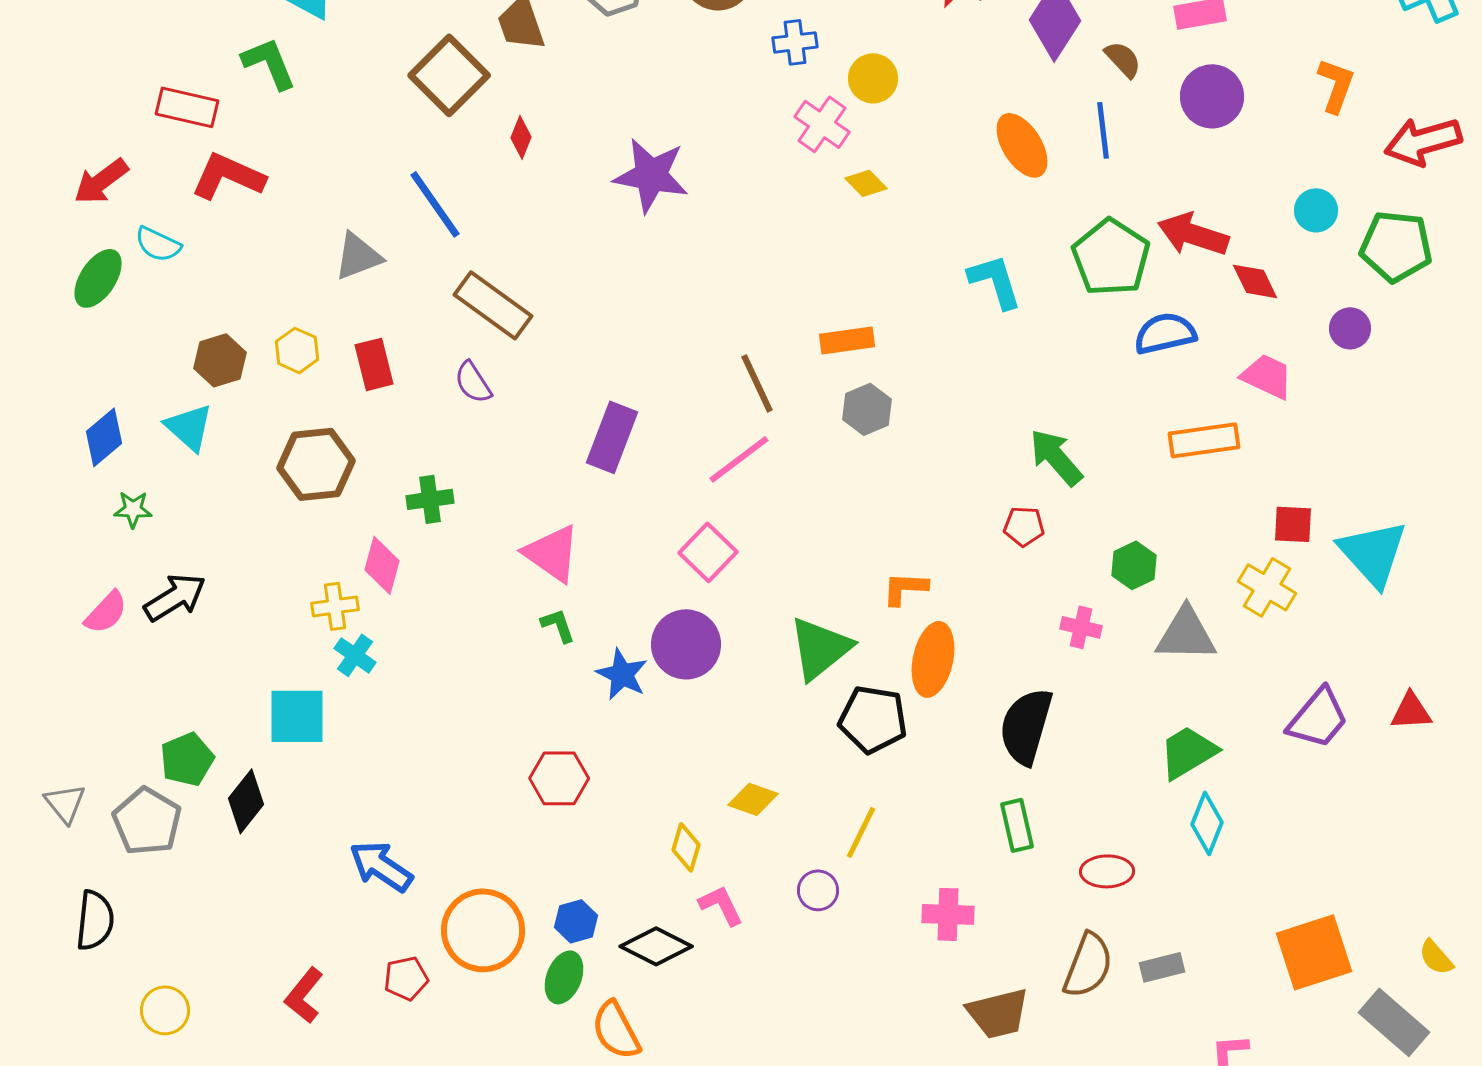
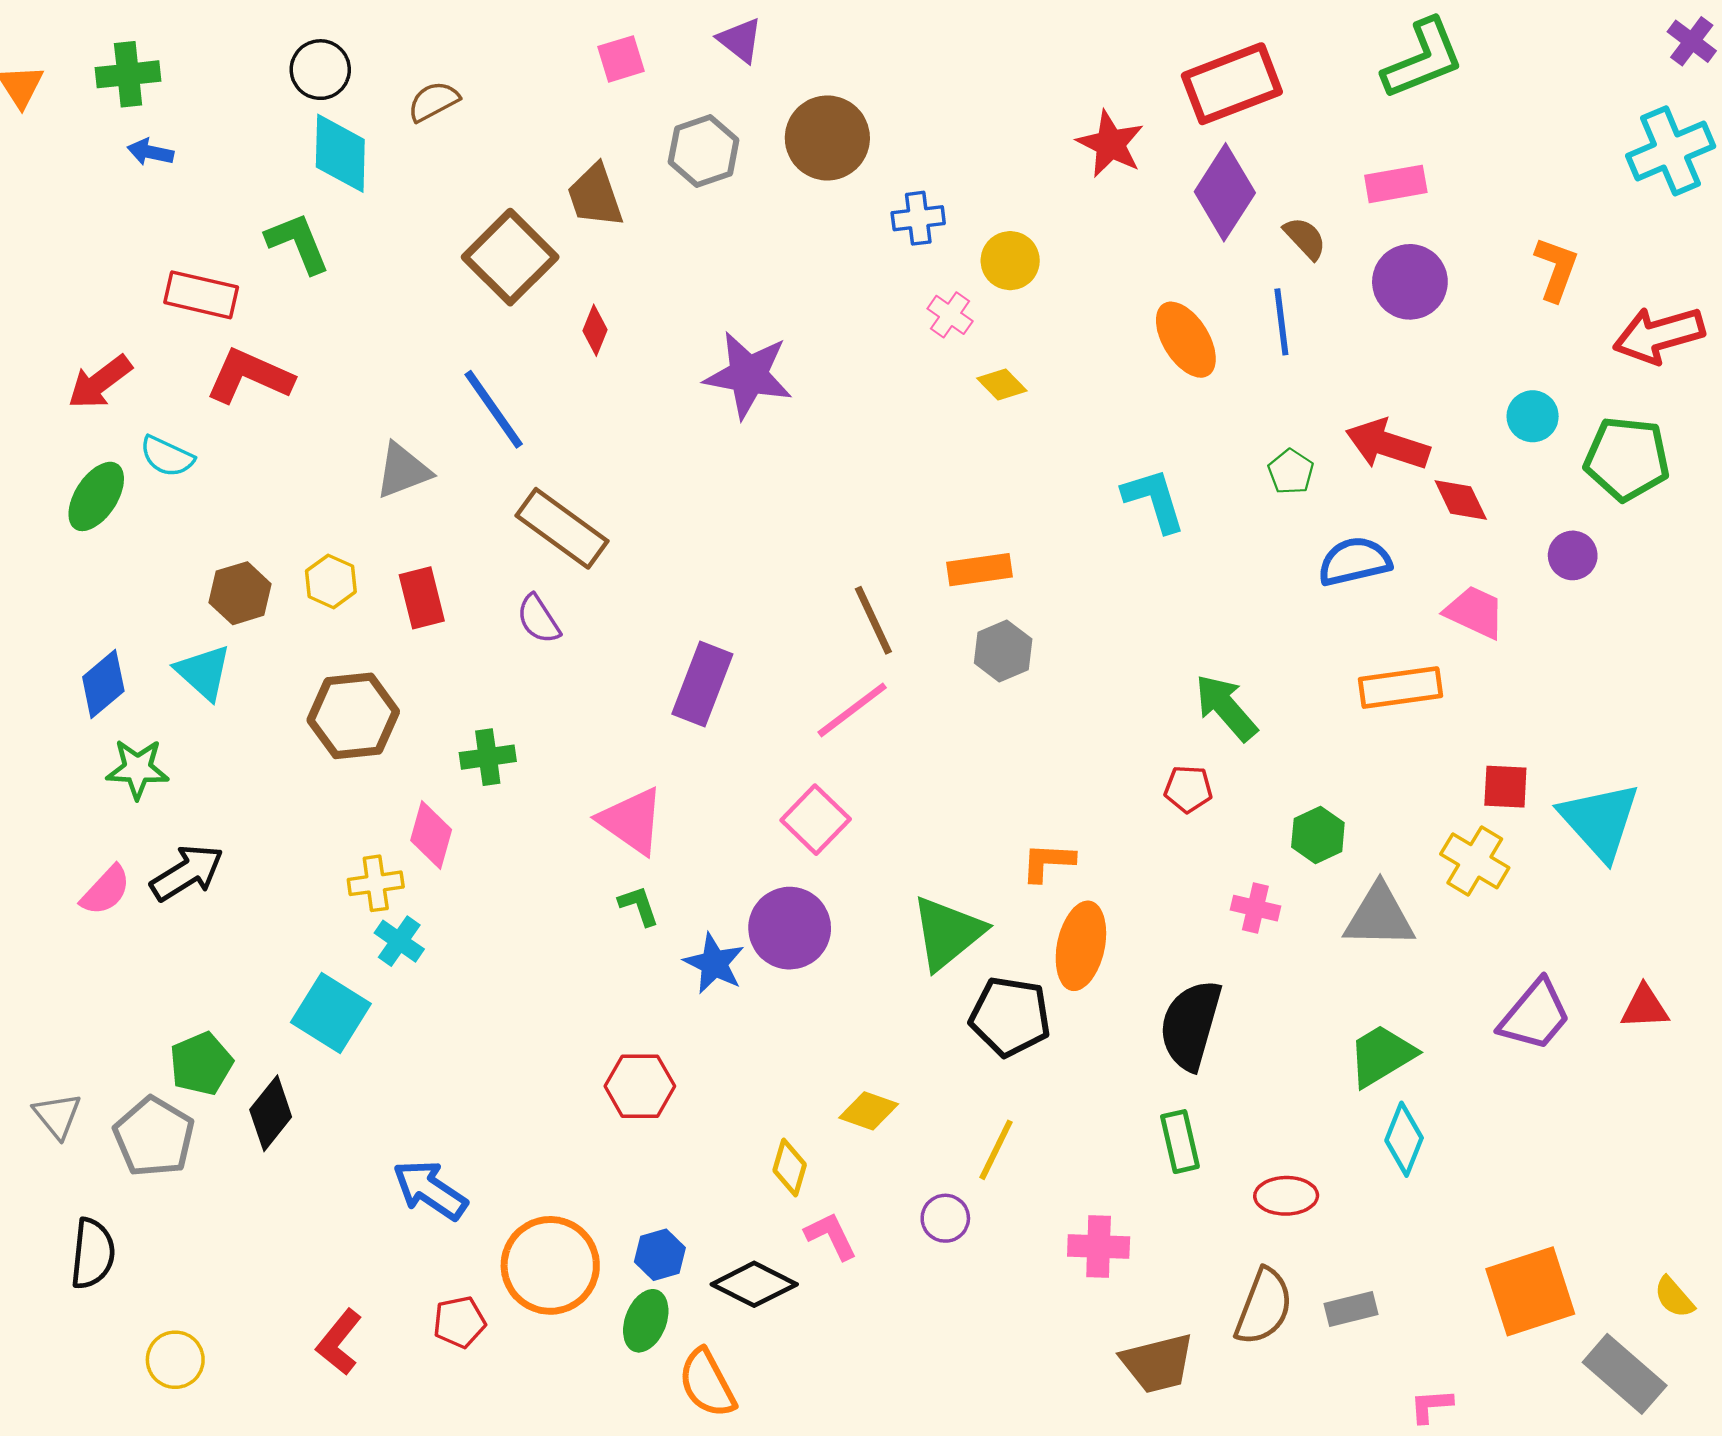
pink cross: (822, 124) -> (950, 315), size x0.7
green pentagon: (1111, 257) -> (1291, 472), size x0.5
green star: (133, 509) -> (137, 769), size x1.4
cyan square: (297, 716) -> (331, 1013), turned 32

